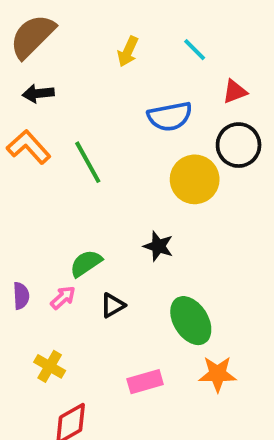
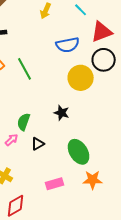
red triangle: (235, 92) -> (102, 32), size x1.6
green semicircle: (86, 263) -> (24, 122), turned -36

